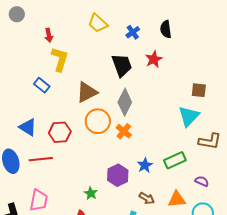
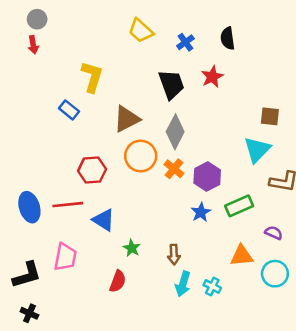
red arrow: (49, 35) -> (33, 45), moved
blue triangle: (28, 127) -> (104, 220), moved
purple hexagon: (118, 175) -> (207, 176), moved
brown arrow: (147, 198) -> (174, 254), moved, turned 56

